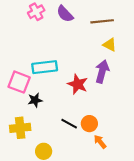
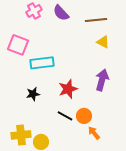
purple arrow: (102, 71) -> (102, 80), moved
pink square: (19, 82) -> (18, 45), moved
red star: (78, 84) -> (68, 89), moved, turned 30
yellow cross: (20, 128) -> (21, 135), moved

